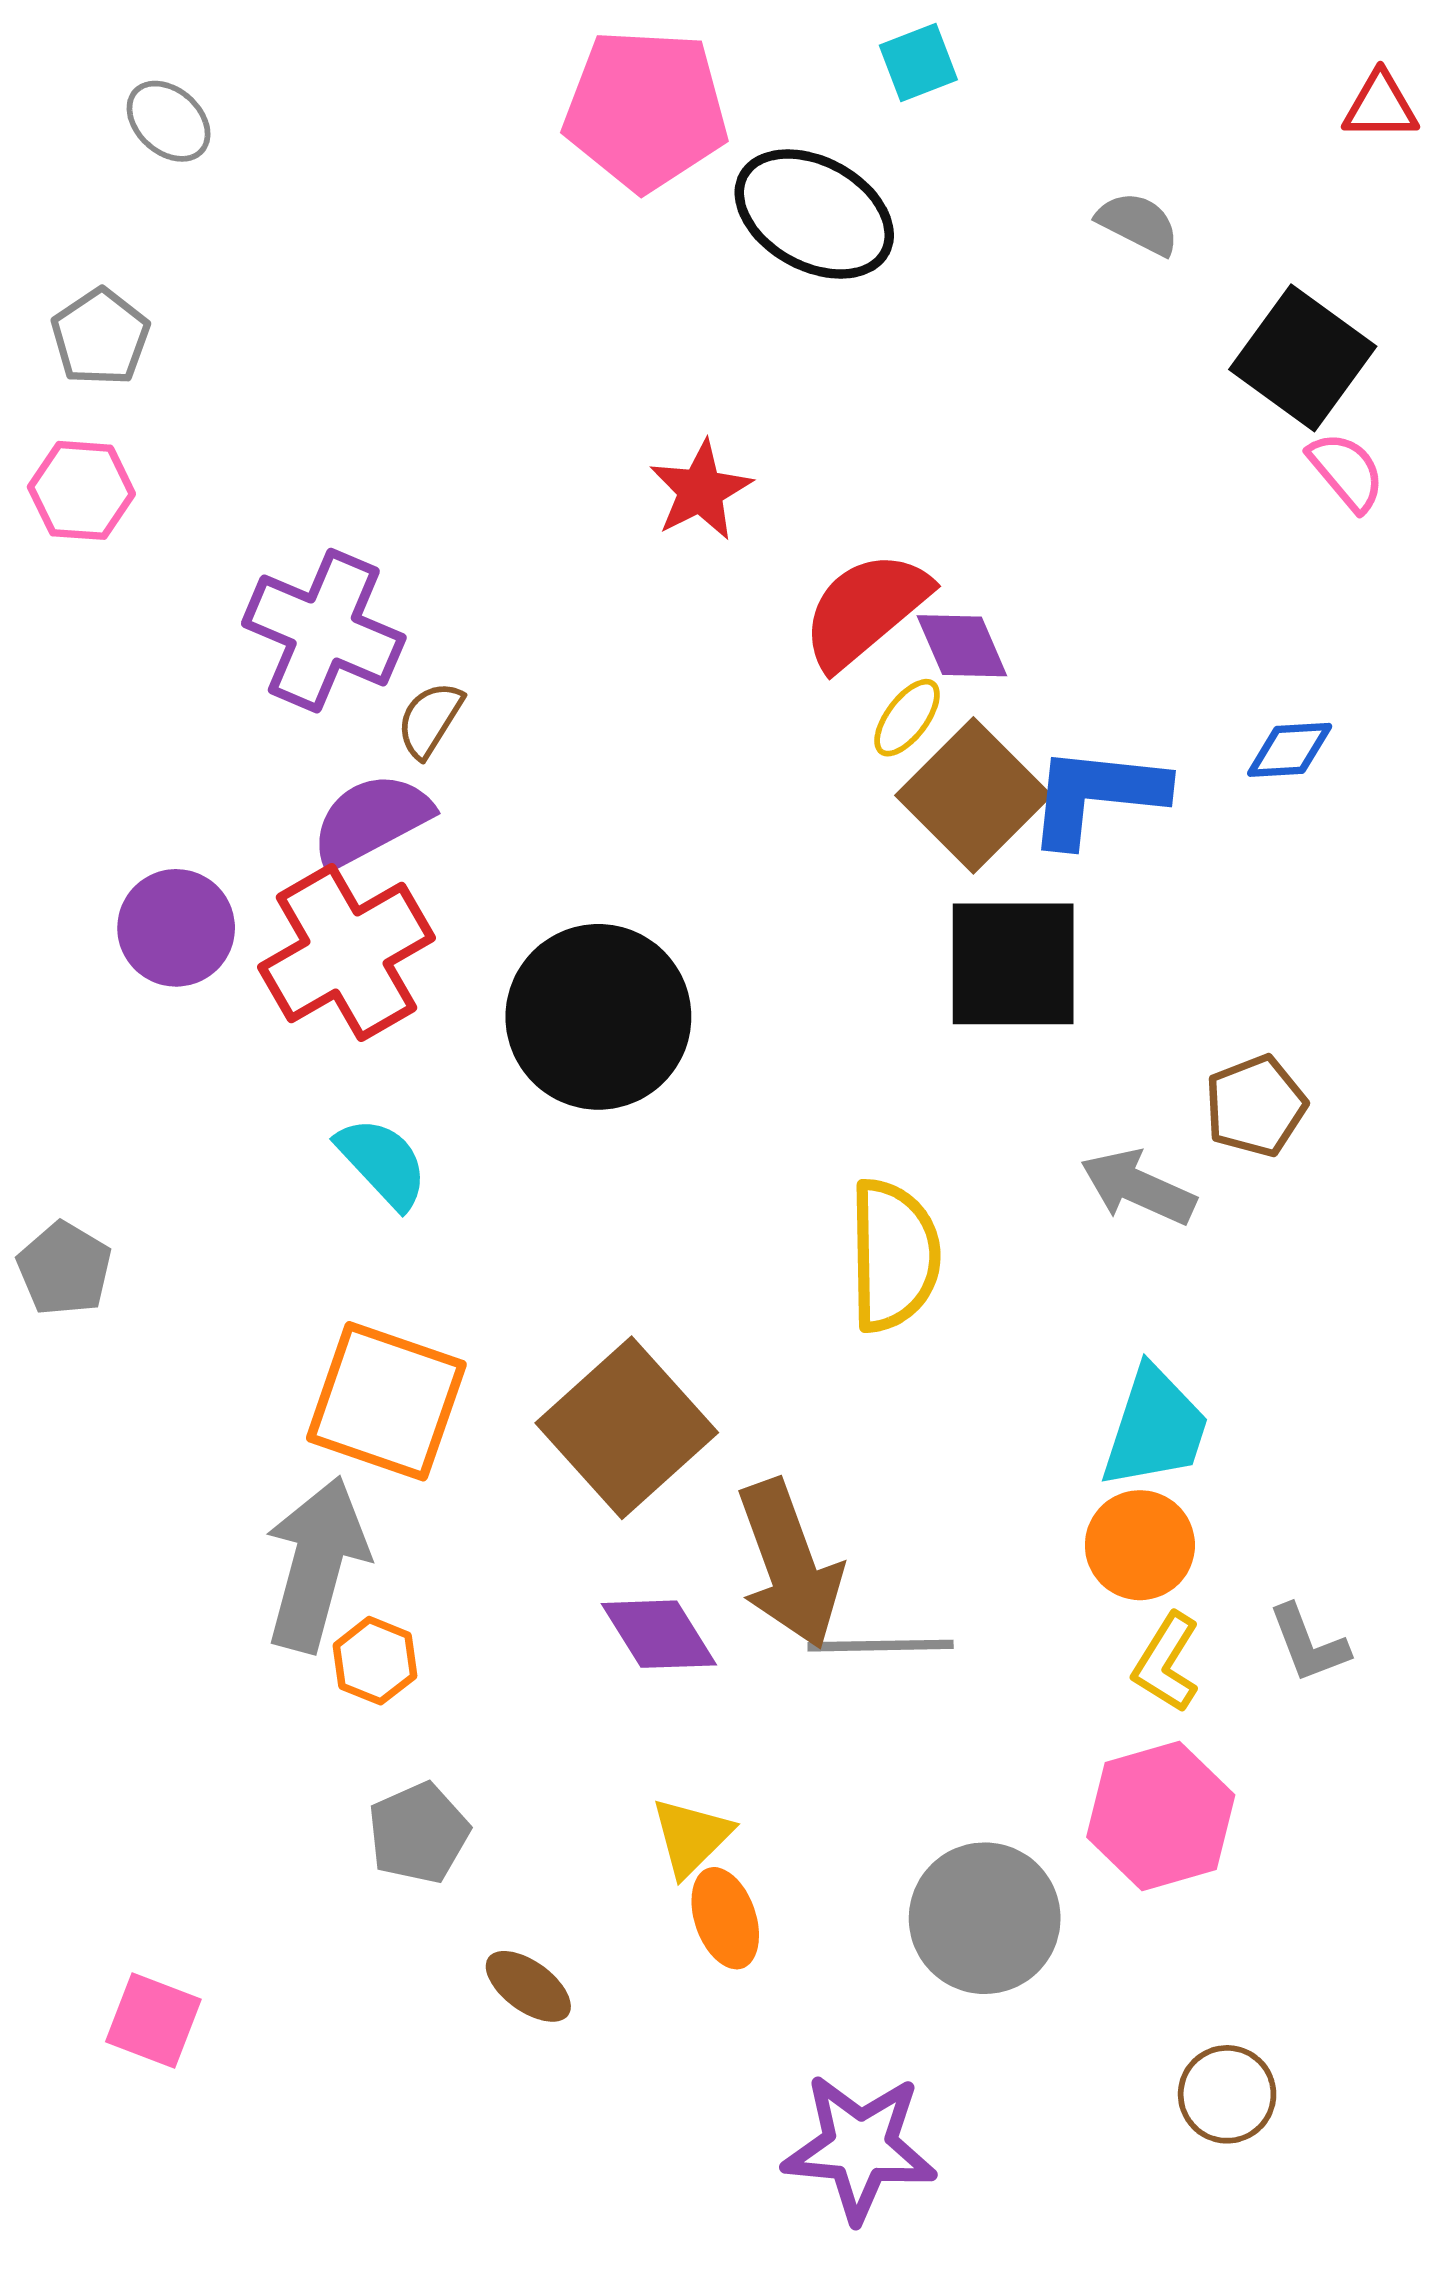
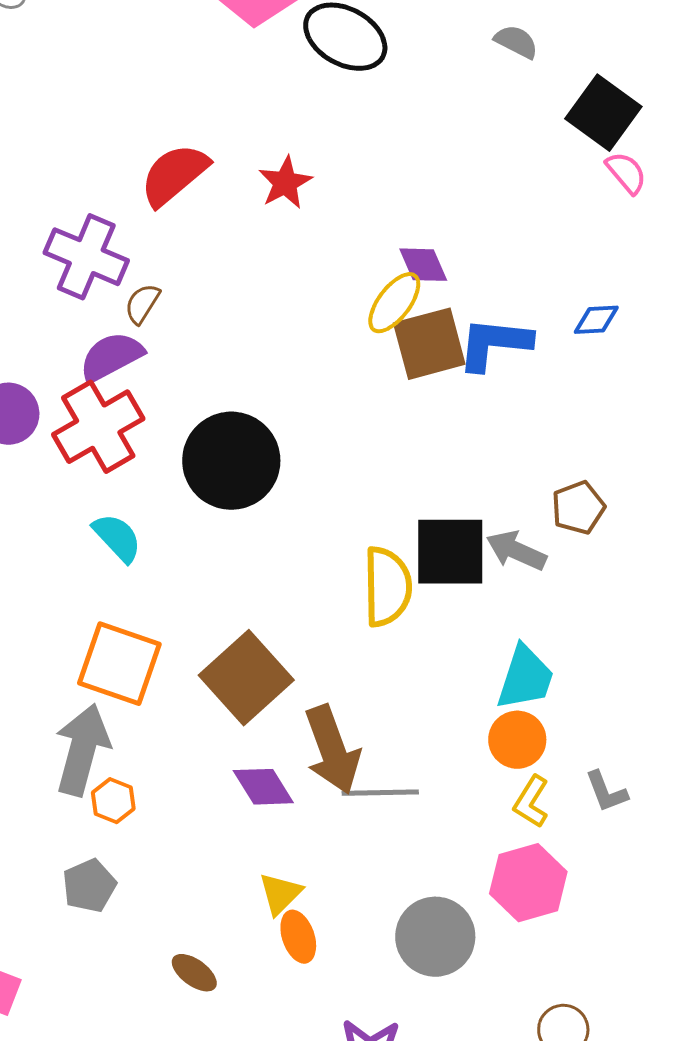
red semicircle: (865, 610) -> (174, 175), moved
yellow ellipse: (907, 718) -> (394, 303), size x1.5
brown square: (973, 795) -> (429, 344), turned 30
black square: (1013, 964) -> (450, 552), moved
gray pentagon: (418, 1833) -> (89, 886), moved

